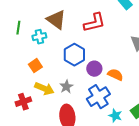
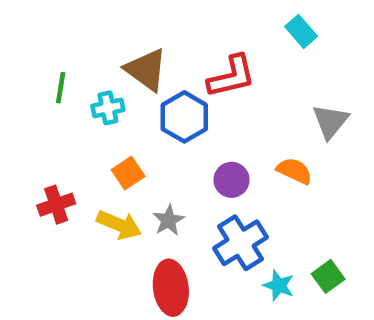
blue hexagon: (74, 55) -> (184, 117), moved
orange square: (35, 66) -> (128, 173), moved
orange semicircle: (115, 75) -> (294, 171), moved
red cross: (23, 102) -> (56, 205), moved

